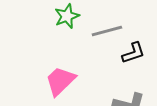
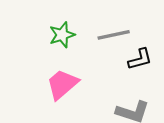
green star: (67, 16) -> (62, 35), moved

